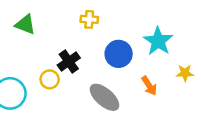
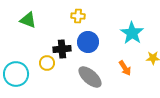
blue circle: (119, 54) -> (88, 42), moved
black cross: (69, 62) -> (62, 49), turned 30

